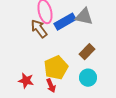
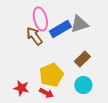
gray triangle: (84, 17) -> (79, 24), turned -30
red arrow: (51, 86) -> (46, 93), turned -40

